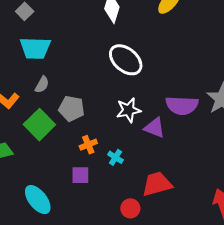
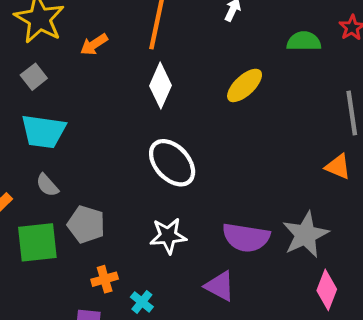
gray semicircle: (42, 85) -> (47, 185), turned 102
green square: (39, 125) -> (37, 242), turned 32
purple triangle: (154, 128) -> (220, 286), moved

